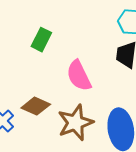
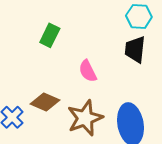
pink semicircle: (79, 76) -> (88, 71), size x0.7

